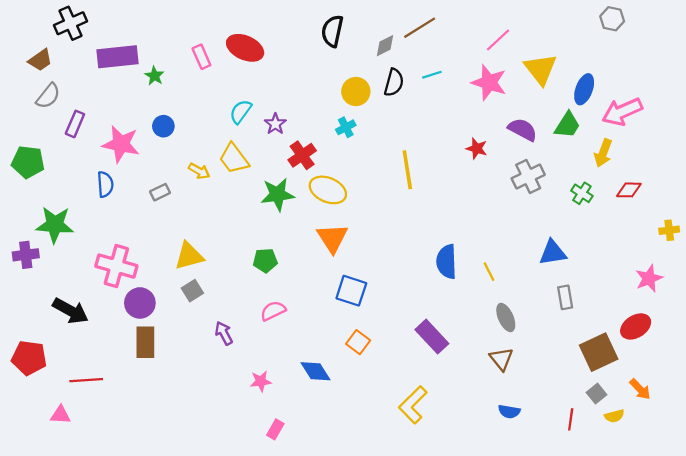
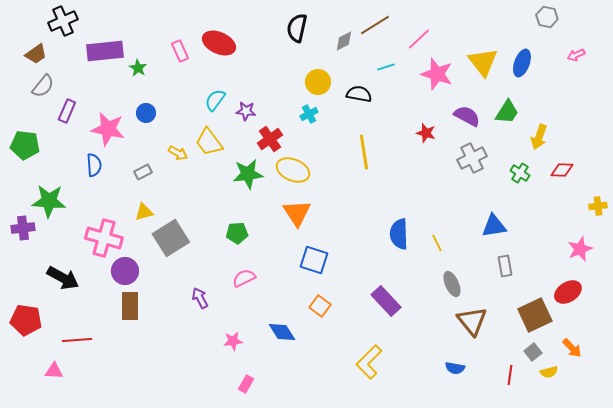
pink line: (498, 40) -> (419, 39), moved
black semicircle: (394, 83) -> (359, 94), moved, turned -95
blue ellipse: (584, 89) -> (522, 63), moved
pink arrow: (622, 112) -> (576, 55), moved, size x0.5
purple star: (275, 124) -> (246, 111), turned -30
yellow triangle: (189, 256) -> (144, 212), moved, size x0.7
gray square: (192, 291) -> (171, 238), moved, size x1.8
brown triangle: (501, 359) -> (472, 321), moved, size x1.4

